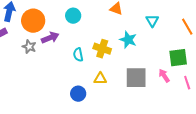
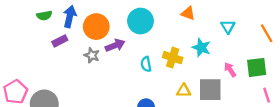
cyan circle: (73, 16) -> (140, 21), size x1.5
pink arrow: (164, 76) -> (230, 70), moved
yellow triangle: (100, 79) -> (184, 91), moved

